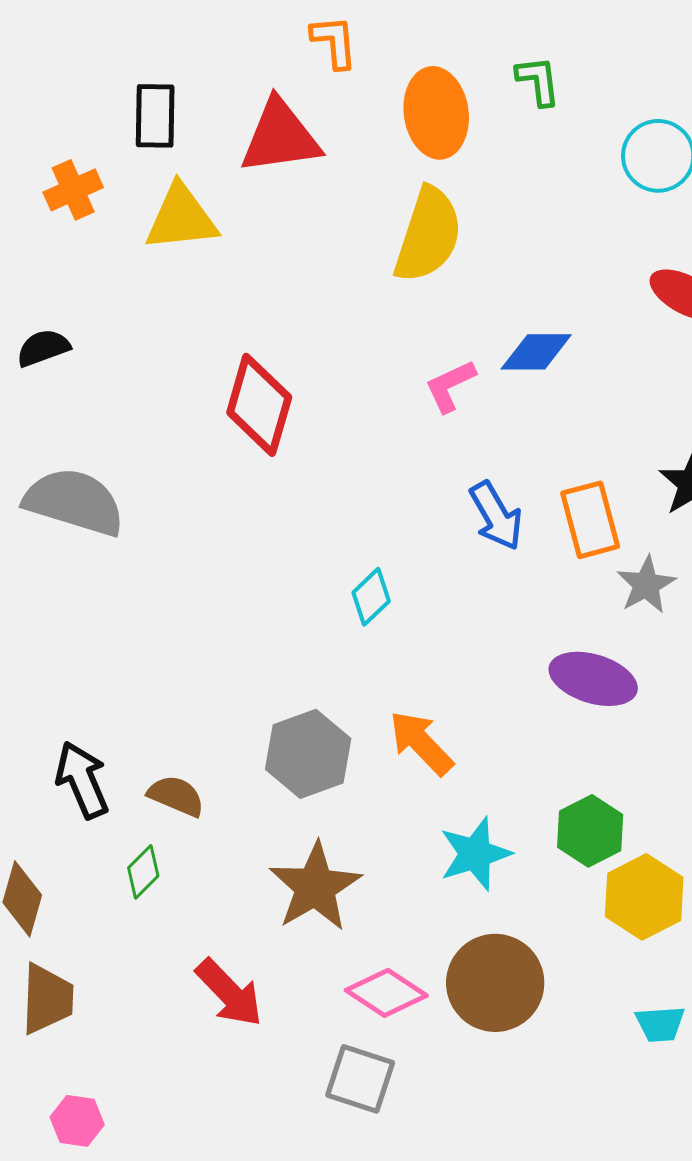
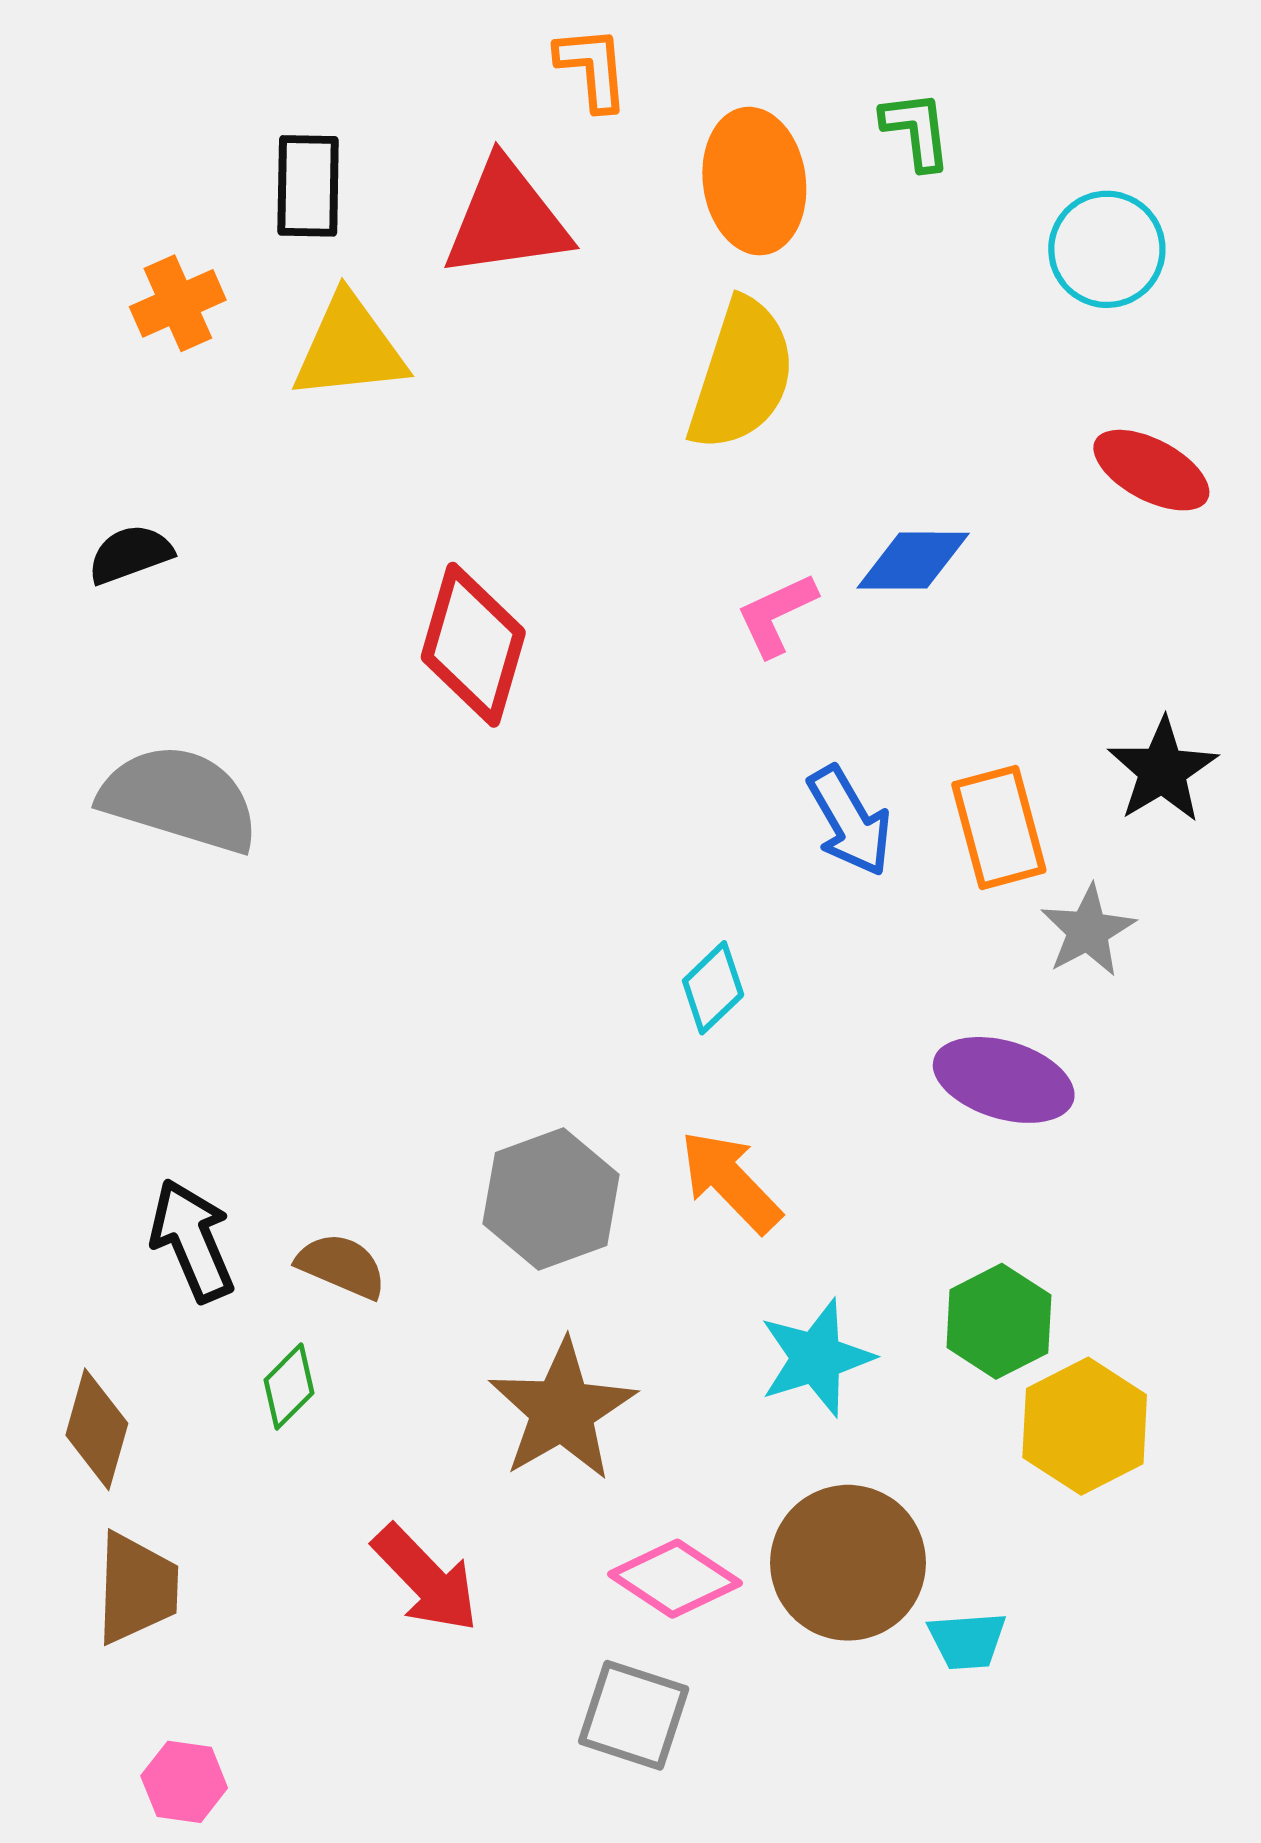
cyan diamond: (371, 597) -> (713, 988), moved
cyan trapezoid: (660, 1024) -> (967, 1641), moved

